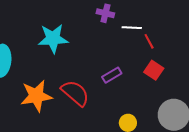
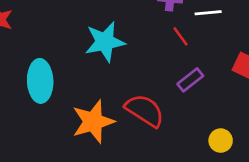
red line: (149, 41) -> (181, 36), moved

